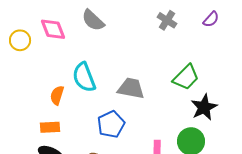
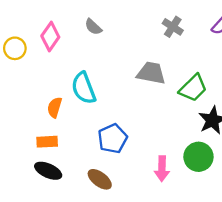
gray semicircle: (93, 20) -> (93, 27), size x0.7
pink diamond: (53, 29) -> (50, 37), turned 56
gray trapezoid: (131, 88) -> (151, 73), moved

